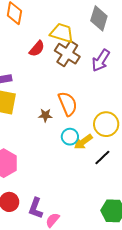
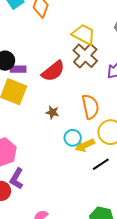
red semicircle: (37, 49) -> (53, 71), moved, size x1.4
orange semicircle: (68, 104) -> (90, 107), moved
purple L-shape: (36, 208) -> (17, 179), moved

